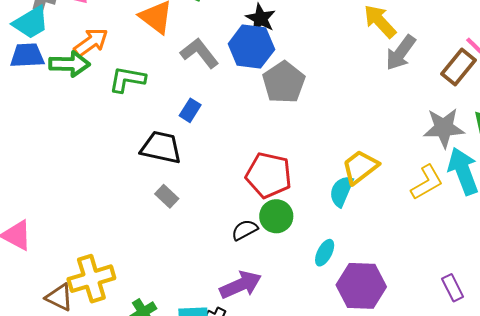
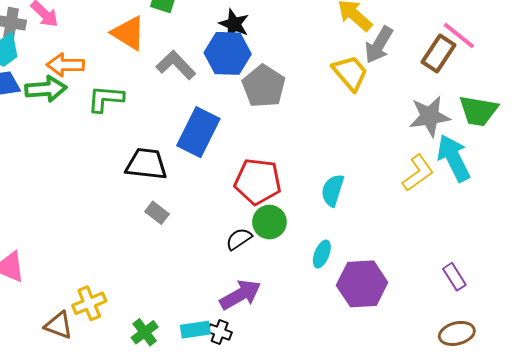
orange arrow: (91, 42) -> (65, 65), turned -138
blue rectangle: (190, 110) -> (198, 132), moved, size x2.0
yellow trapezoid: (360, 167) -> (350, 73), moved, turned 93
yellow cross: (91, 279) -> (89, 303), size x0.7

